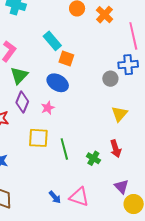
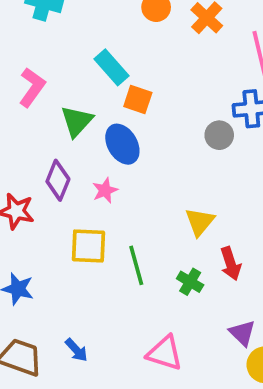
green triangle: (19, 75) -> (77, 121), moved
blue ellipse: (58, 83) -> (122, 144), turned 30
yellow triangle: (120, 114) -> (200, 222), moved
blue arrow: (55, 197) -> (76, 350), moved

